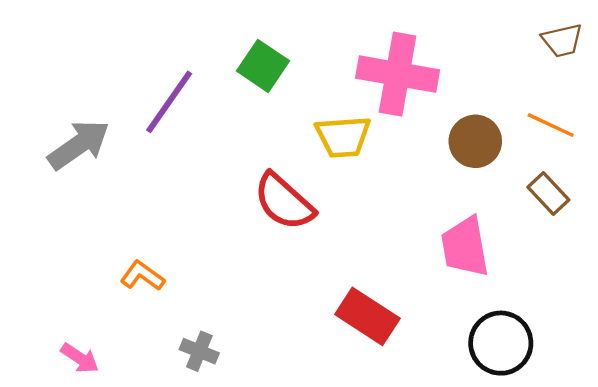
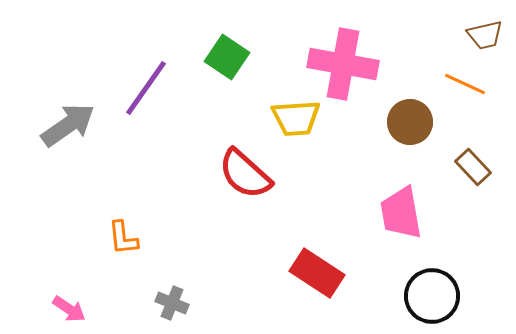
orange line: (551, 125) -> (465, 84), moved
orange L-shape: (142, 276) -> (123, 238), turned -132

